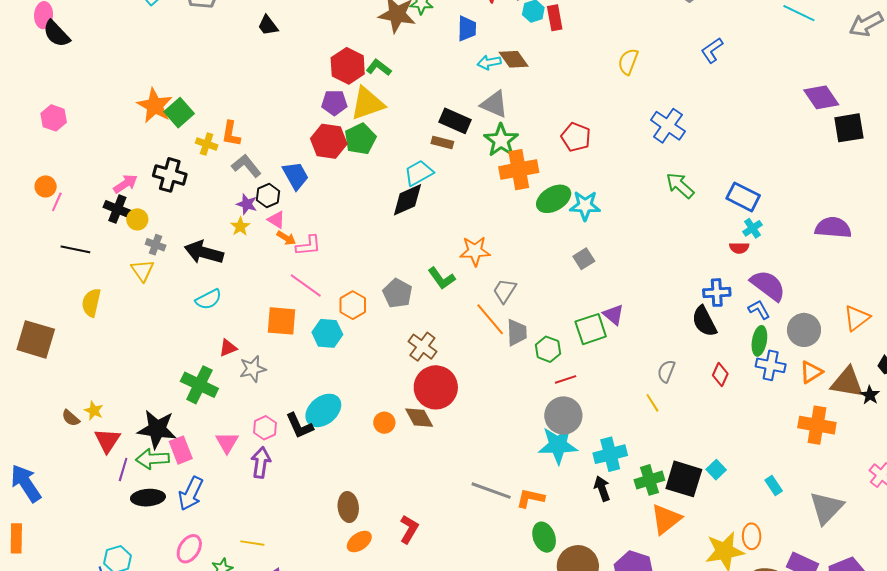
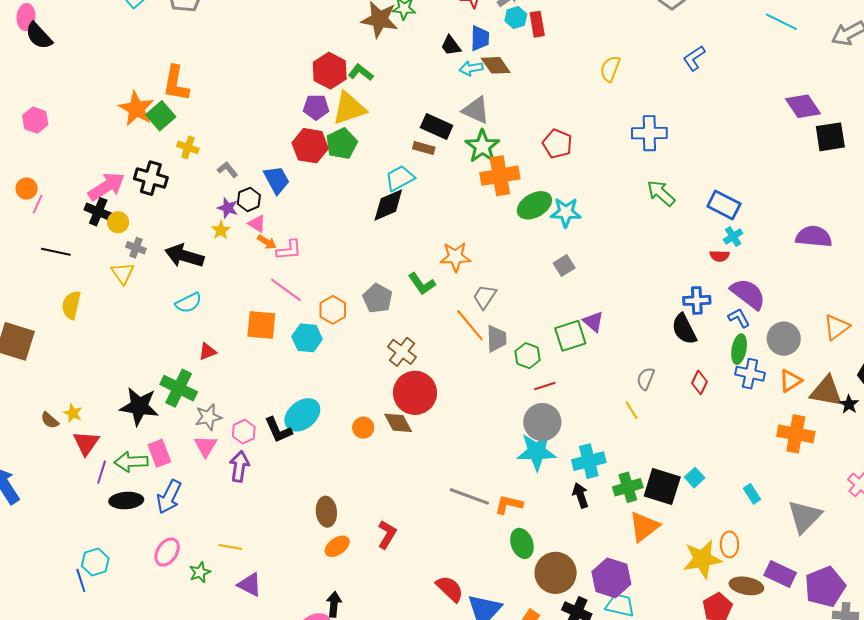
black trapezoid: (268, 25) -> (451, 46), moved
blue trapezoid: (467, 29) -> (480, 38), moved
blue cross: (668, 126) -> (649, 133), turned -36
orange L-shape: (231, 134) -> (176, 83), moved, size x1.4
gray L-shape: (246, 166) -> (227, 170), size x0.7
pink arrow: (125, 184) -> (106, 187), size x1.5
gray star: (253, 369) -> (208, 417), moved
black star: (157, 429) -> (139, 406), moved

